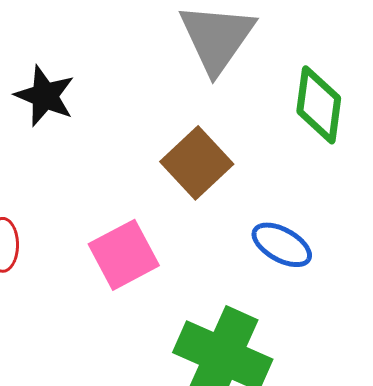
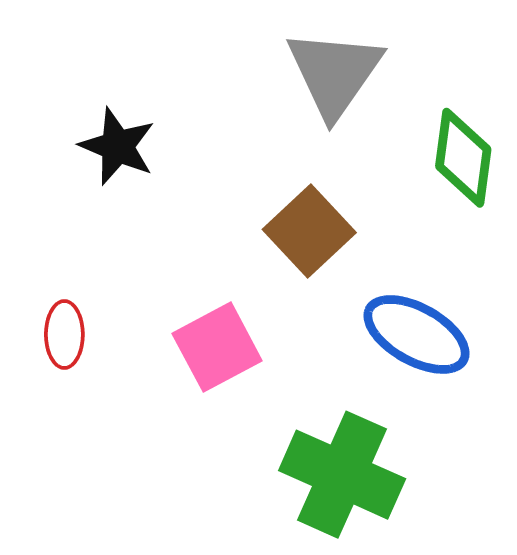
blue ellipse: (282, 245) -> (417, 334), size x1.4

